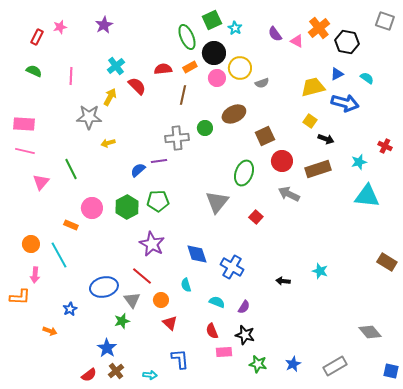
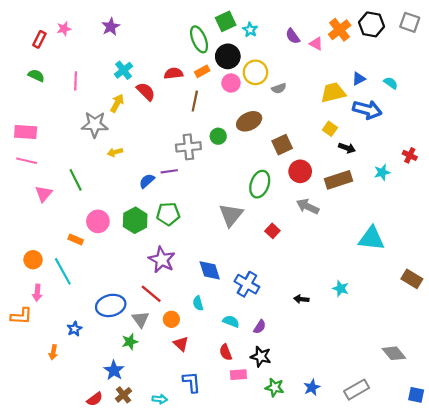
black hexagon: (347, 42) -> (371, 24), moved
cyan triangle: (367, 196) -> (371, 238), moved
orange arrow: (50, 331) -> (53, 352), turned 80

